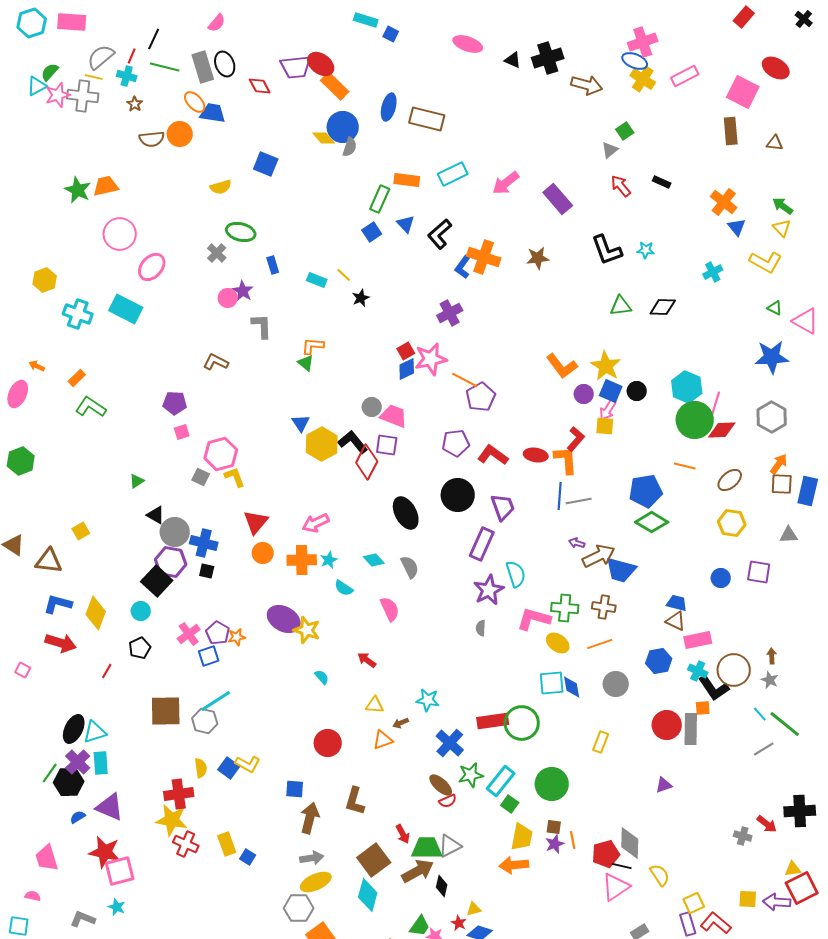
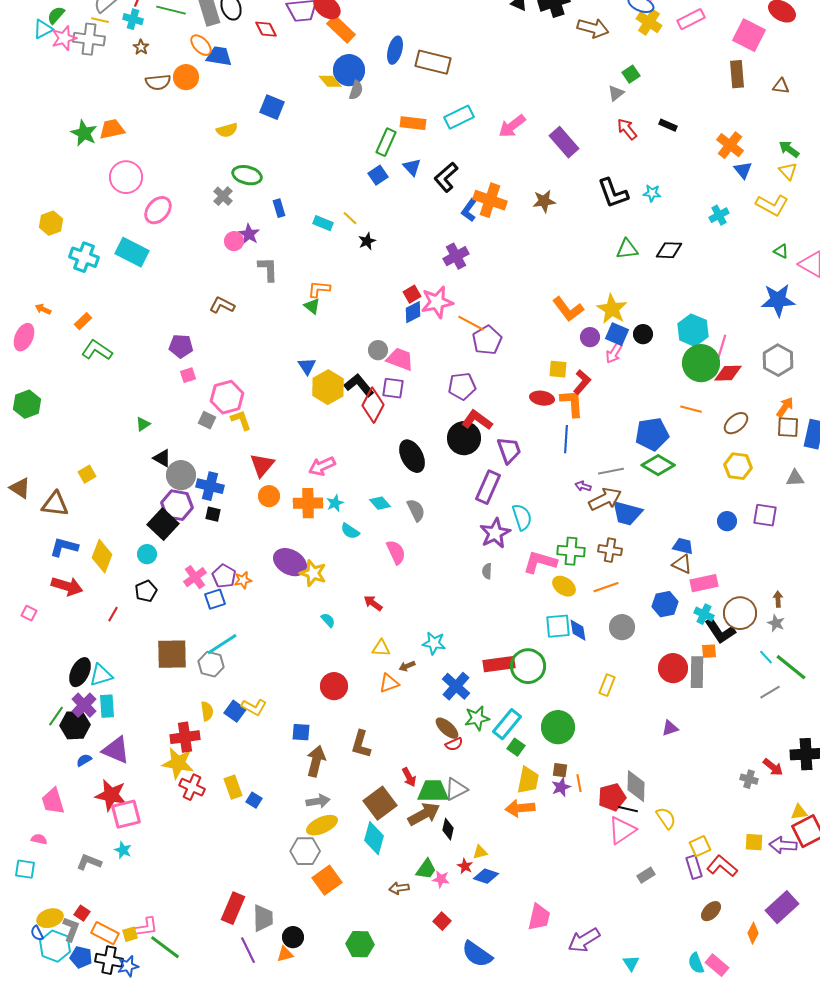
yellow square: (605, 426) -> (558, 369), moved
red L-shape: (493, 455) -> (477, 420), moved
gray line: (579, 501) -> (611, 471), moved

